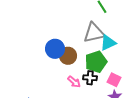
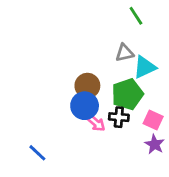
gray triangle: (94, 33) -> (125, 53), size x0.6
blue circle: (55, 49) -> (85, 106), moved

